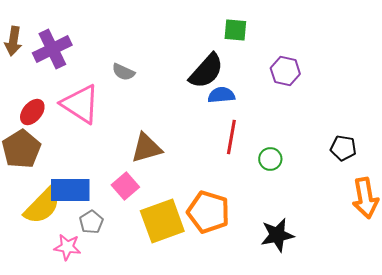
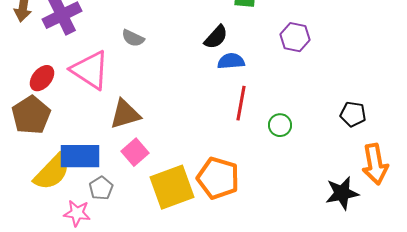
black semicircle: (206, 71) -> (216, 37), size x0.7
brown triangle: (146, 148) -> (125, 114), moved
black star: (277, 235) -> (342, 193), moved

